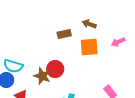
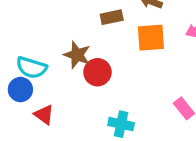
brown star: (42, 76) -> (77, 55), moved

